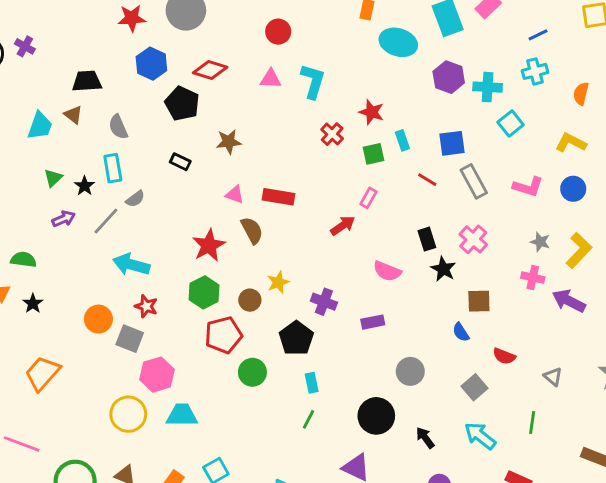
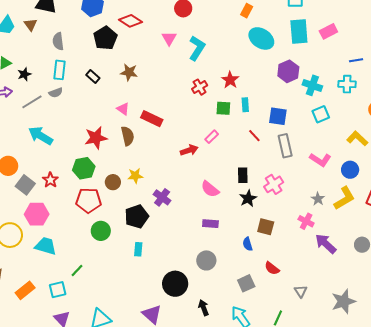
pink triangle: (271, 79) -> (169, 38), turned 42
cyan rectangle: (113, 168) -> (59, 70), moved
yellow L-shape: (579, 250) -> (344, 198), moved
red star: (146, 306) -> (50, 180), moved
purple rectangle: (373, 322) -> (210, 224), moved
green line: (309, 419) -> (77, 270), moved

